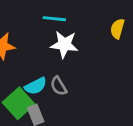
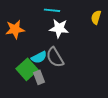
gray semicircle: (59, 86) -> (55, 57), size x1.5

